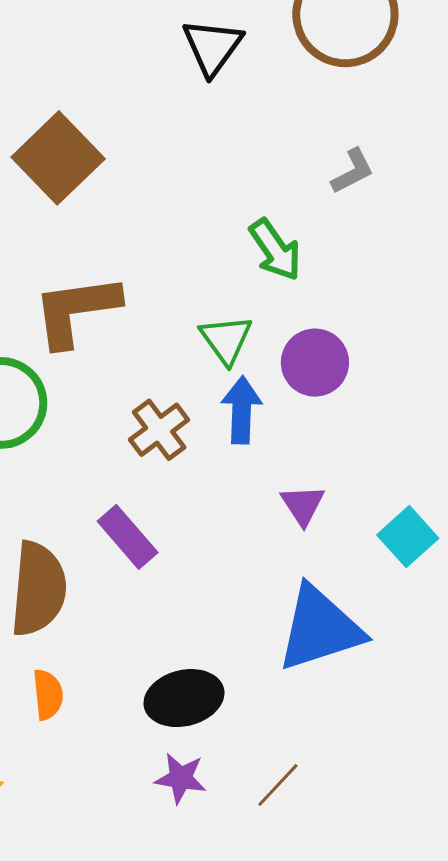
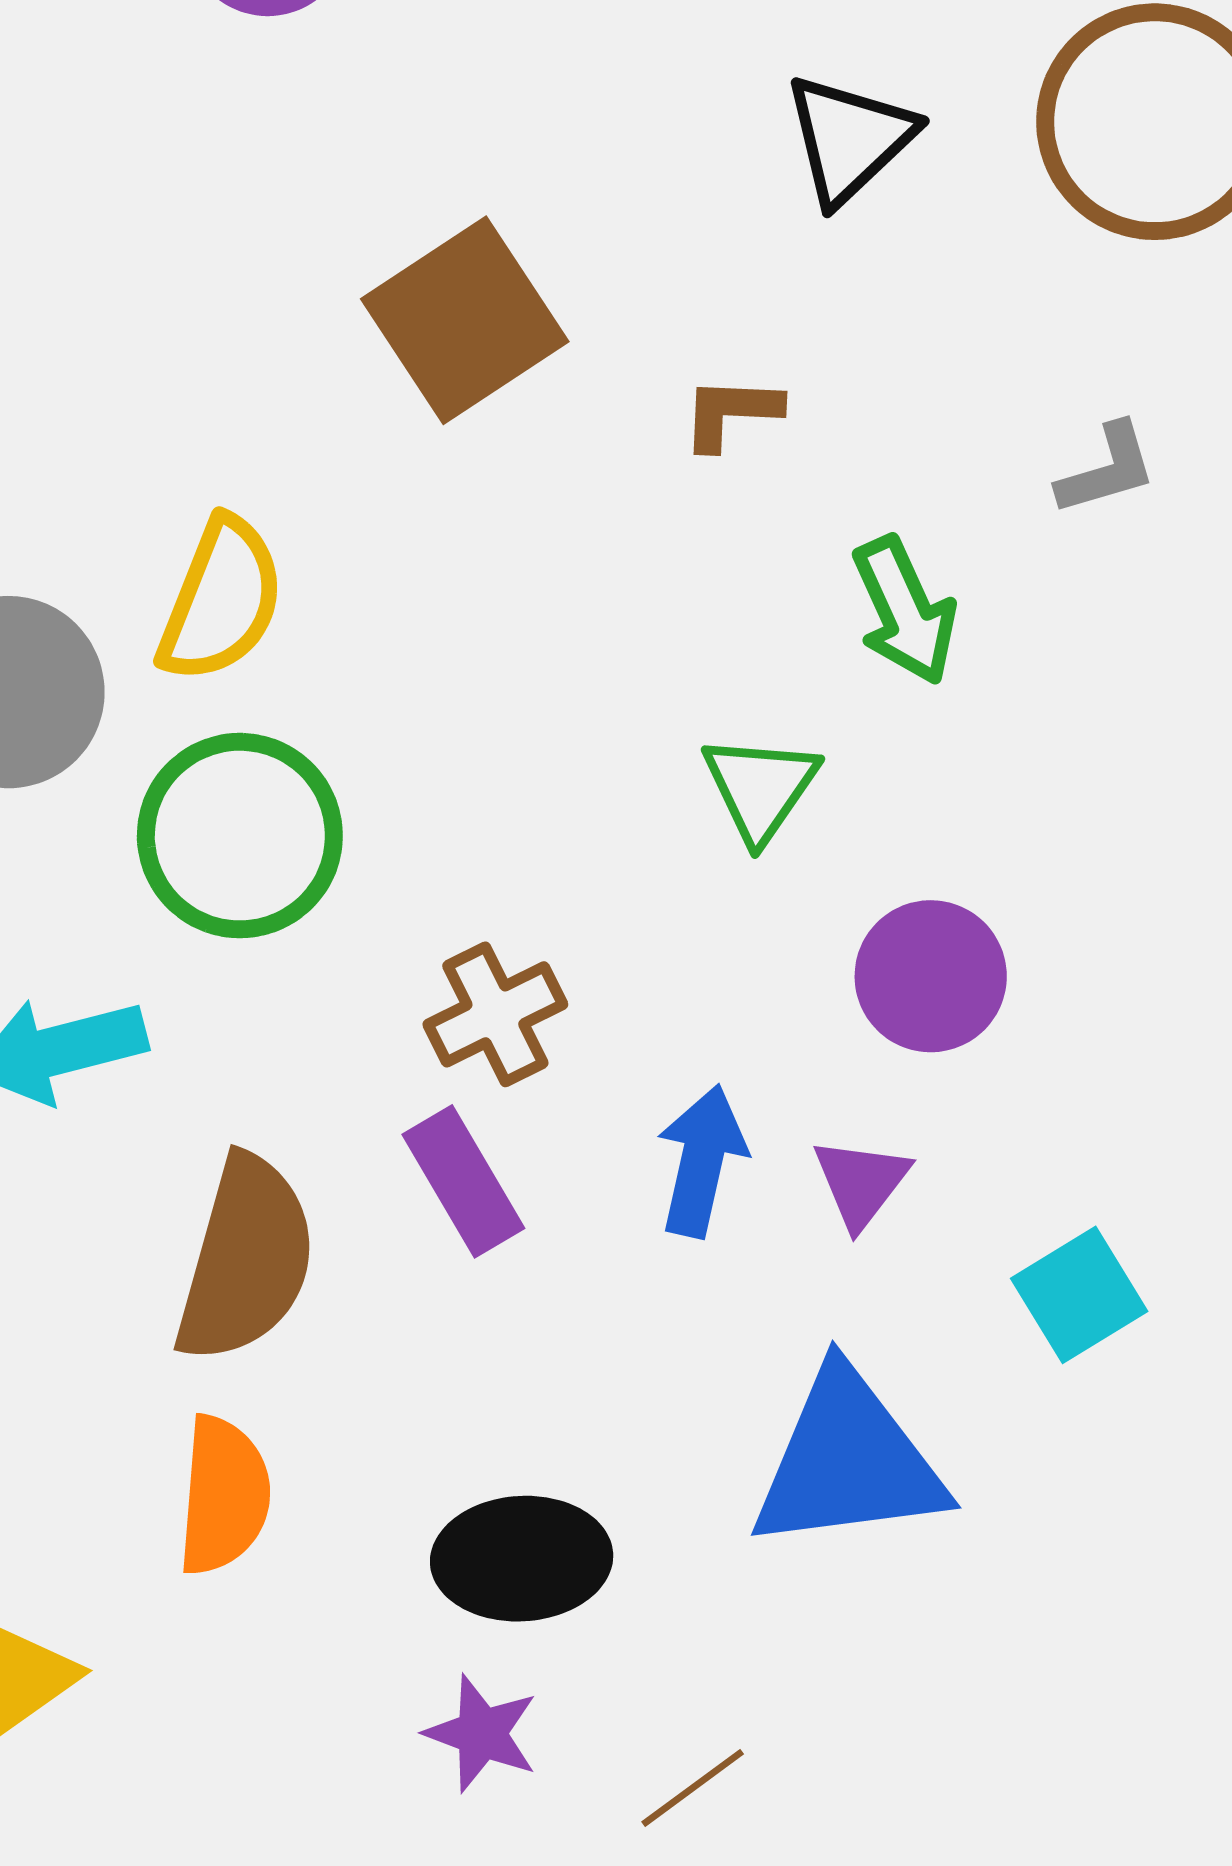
brown L-shape: (76, 310) -> (731, 413), moved, size x0.5
purple circle: (315, 363) -> (931, 976), moved
blue arrow: (241, 410) -> (702, 1161), moved
brown cross: (159, 430) -> (495, 1014), moved
orange semicircle: (48, 695) -> (224, 1495), size x1.4

